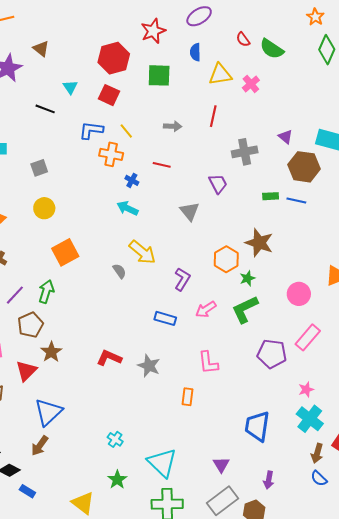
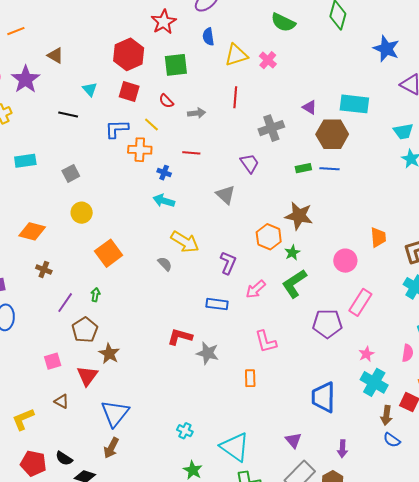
red semicircle: (243, 39) -> (166, 101), moved
green arrow: (46, 292) -> (95, 295), size x0.6
red L-shape: (109, 358) -> (180, 337), moved

